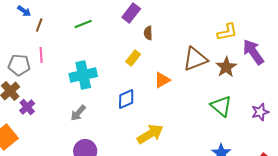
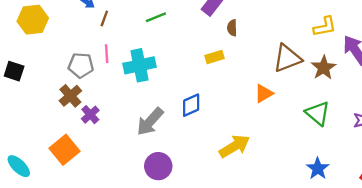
yellow rectangle: (133, 58) -> (215, 57), turned 35
cyan cross: (83, 75) -> (140, 65), moved
orange triangle: (162, 80) -> (264, 93), moved
blue diamond: (126, 99) -> (191, 105), moved
gray arrow: (78, 113) -> (150, 122), size x1.5

